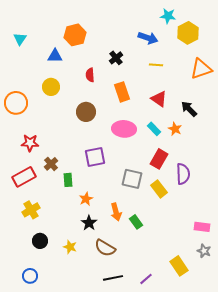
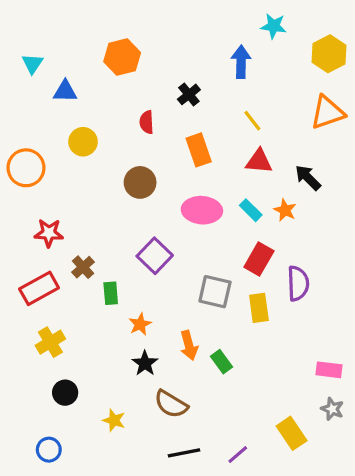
yellow hexagon: (188, 33) -> (329, 54), moved
blue arrow: (148, 38) -> (241, 62), turned -108
blue triangle: (55, 56) -> (65, 91), moved
yellow line: (156, 65) -> (252, 121), moved, turned 48
red triangle: (159, 99) -> (259, 161), turned -30
purple square: (95, 157) -> (155, 256), turned -35
yellow rectangle: (159, 189) -> (259, 308), turned 30
yellow star: (70, 247) -> (114, 420), moved

